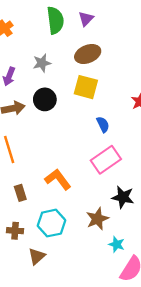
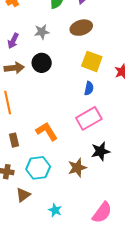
yellow square: (86, 87) -> (92, 61), moved
blue semicircle: (103, 124) -> (89, 88), turned 32
black star: (123, 197) -> (100, 151), turned -30
cyan star: (117, 244) -> (55, 210), moved

